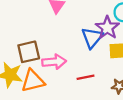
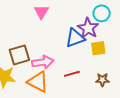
blue triangle: (92, 38) -> (75, 38), turned 35
orange triangle: (33, 81) -> (38, 82), moved, turned 45

